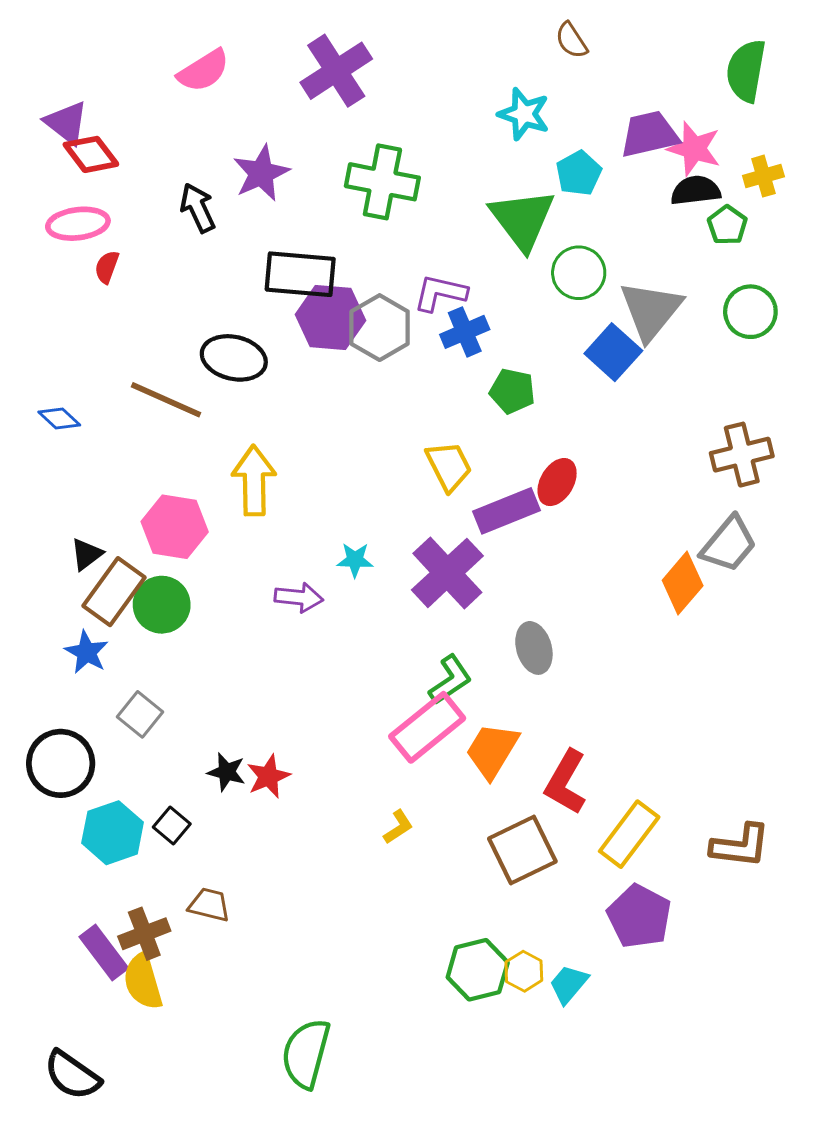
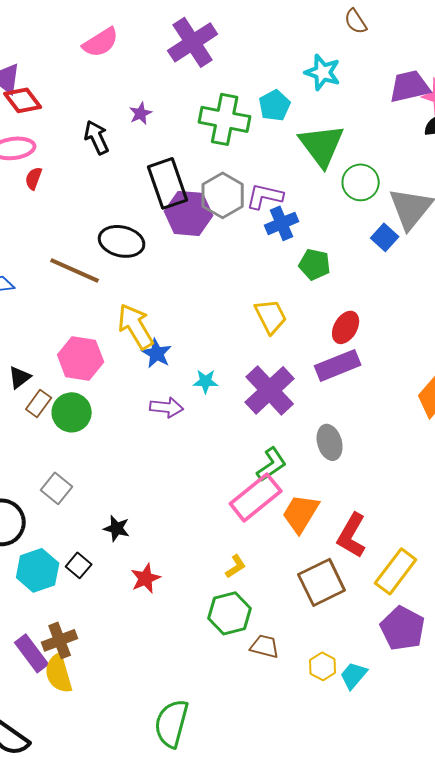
purple star: (261, 173) -> (141, 113), size x0.6
cyan pentagon: (579, 173) -> (275, 105), moved
black rectangle: (300, 274) -> (168, 183), turned 66
gray hexagon: (380, 328) -> (223, 195), moved
blue square: (613, 352) -> (385, 237), size x0.7
yellow arrow: (254, 481) -> (136, 326), turned -30
purple rectangle: (507, 511) -> (338, 365), moved
brown rectangle: (114, 592) -> (39, 403), size x0.6
blue star: (87, 652) -> (157, 353), moved
red star: (268, 776) -> (146, 578), moved
brown trapezoid: (209, 905) -> (265, 646), moved
green hexagon: (478, 970) -> (230, 613), moved

